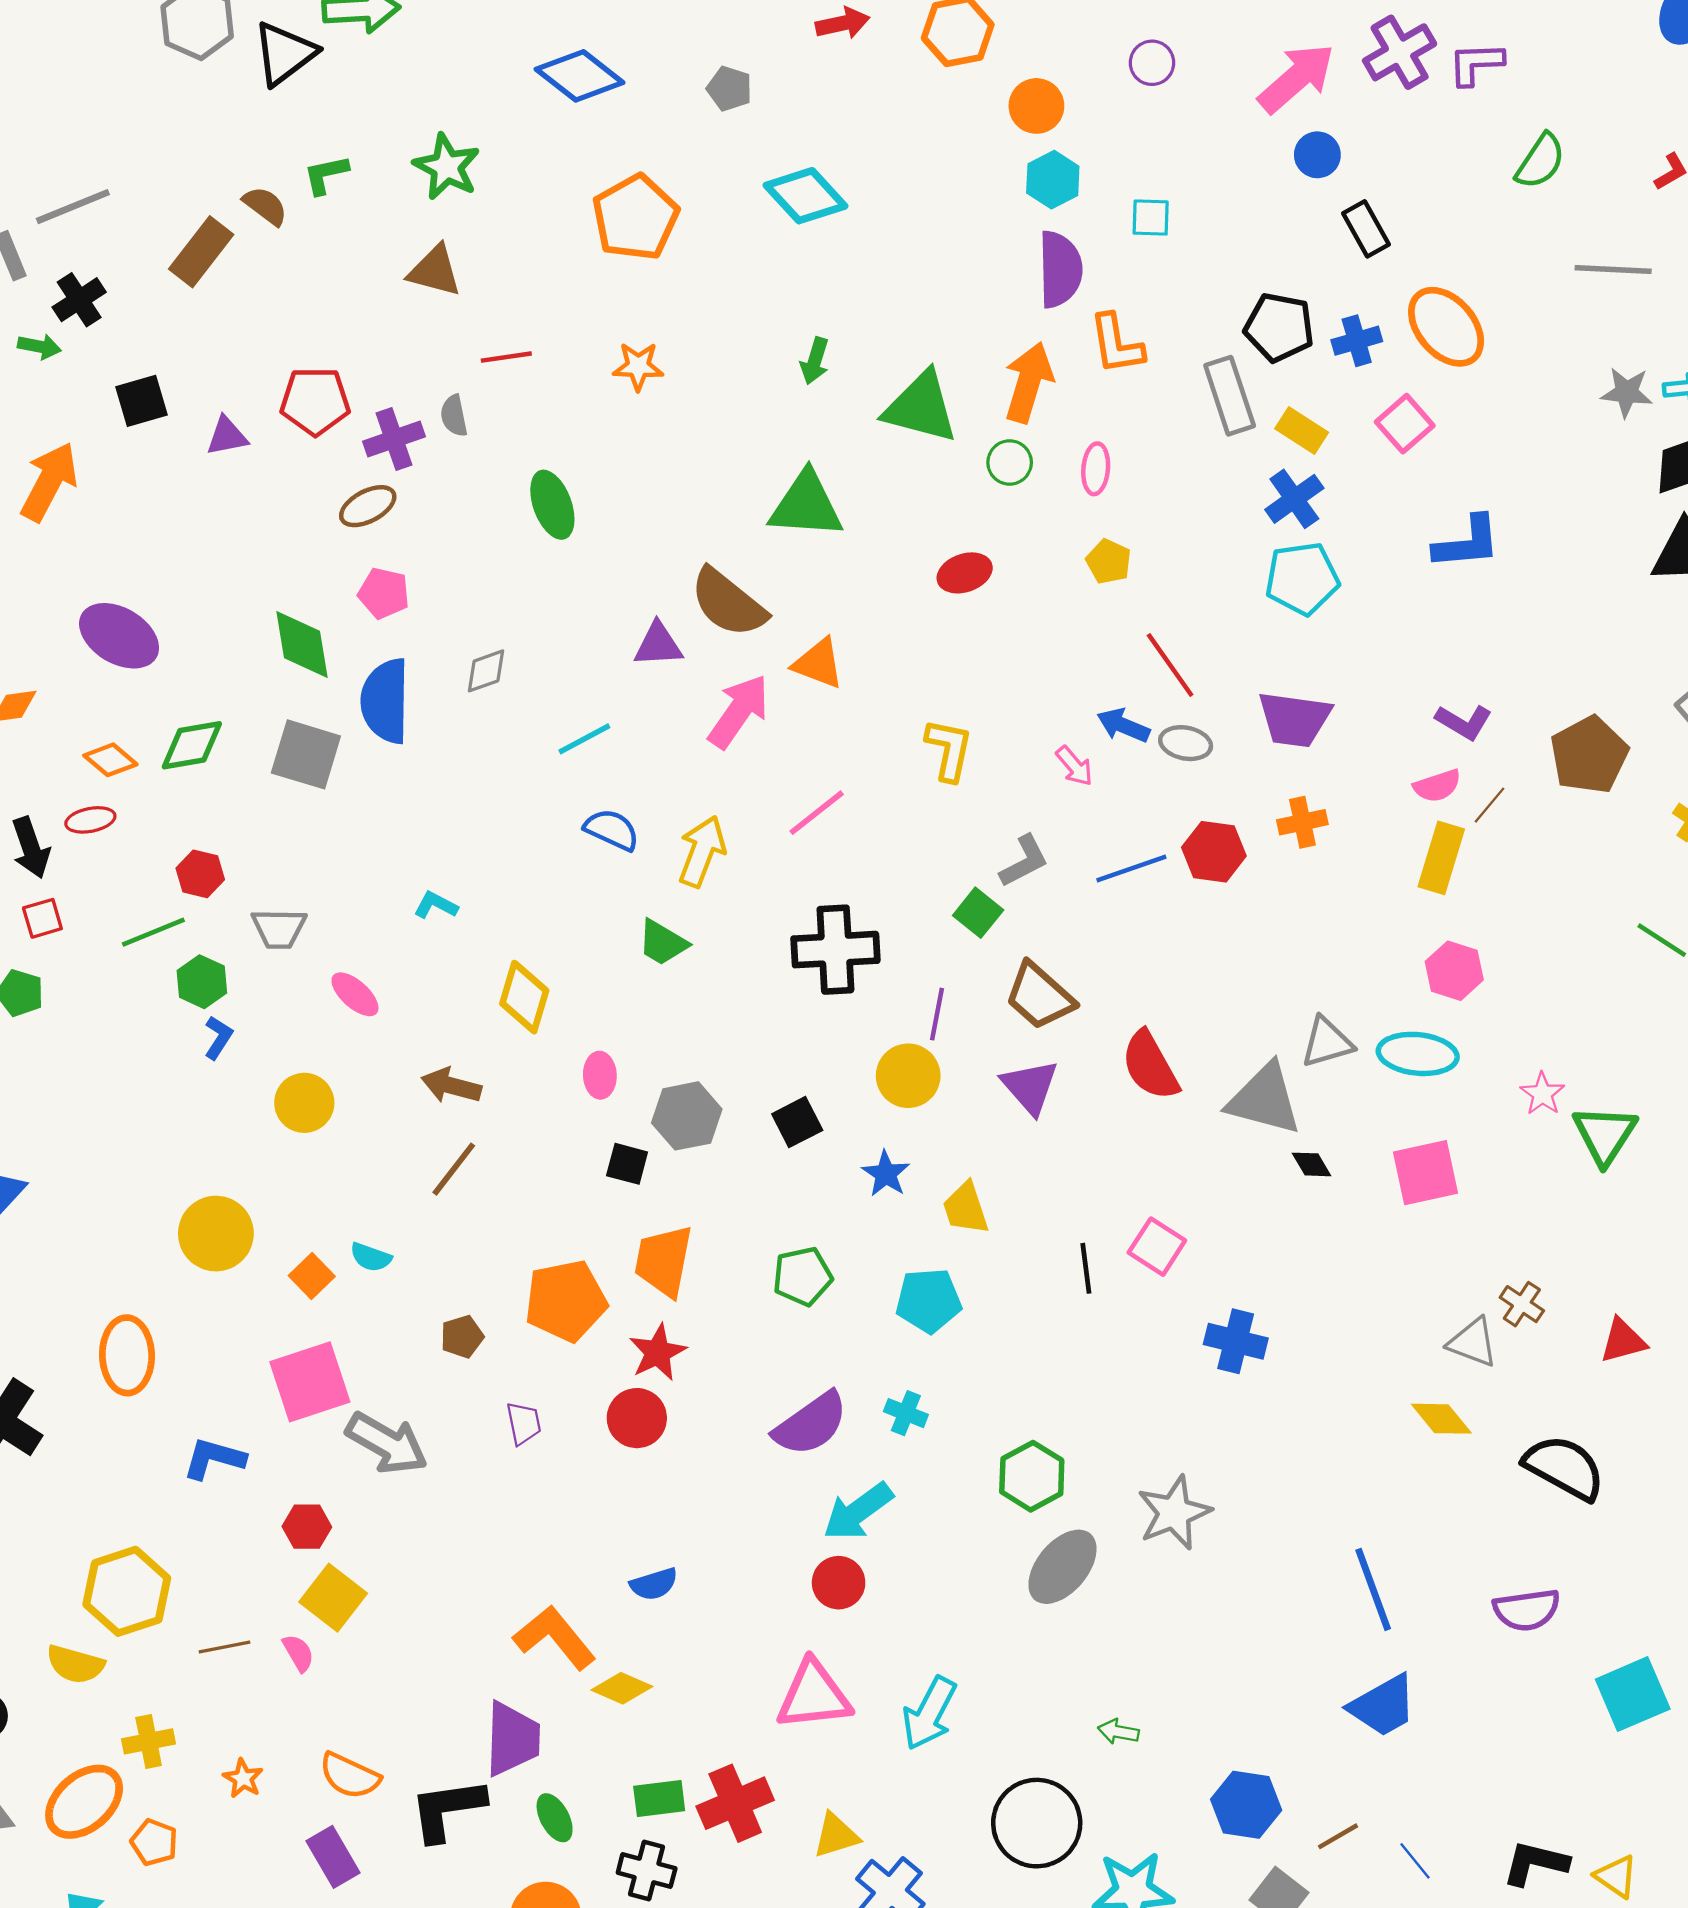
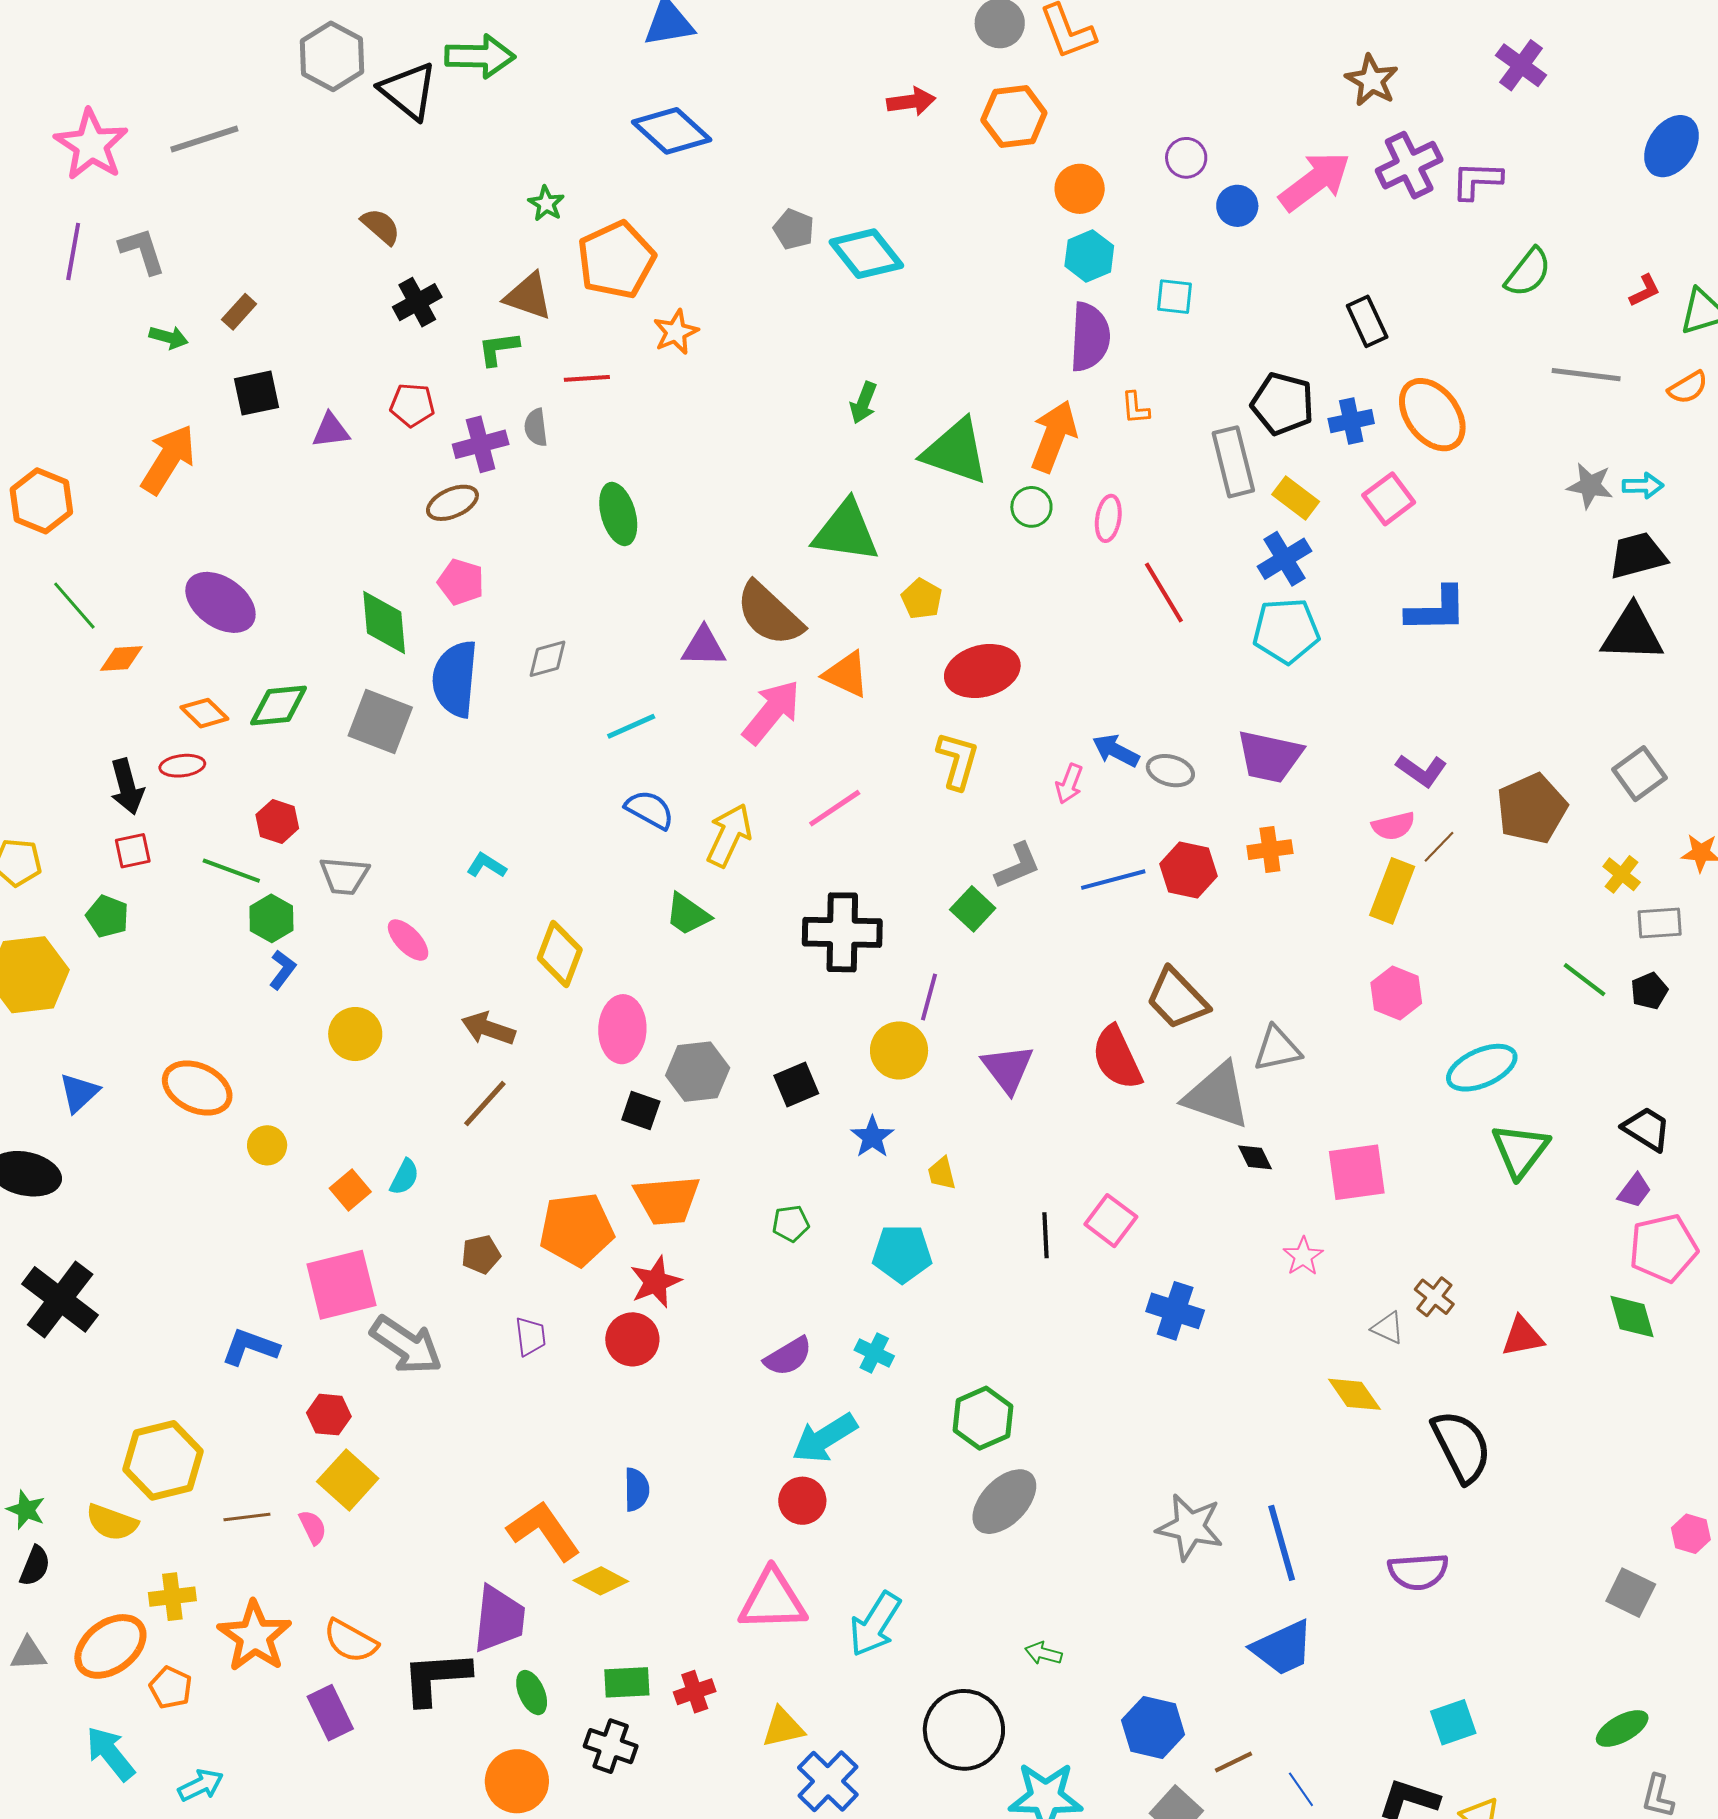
black triangle: (285, 53) -> (408, 91), turned -48
gray pentagon: (729, 89) -> (794, 229), moved
blue circle: (1317, 155) -> (1237, 206), moved
green star: (447, 167) -> (546, 204), size x0.6
green L-shape: (326, 175) -> (498, 349), moved
gray line: (73, 207) -> (204, 139), moved
orange pentagon: (635, 217) -> (616, 260), moved
brown rectangle: (201, 252) -> (239, 312), moved, size x0.6
black cross: (79, 300) -> (417, 302), moved
orange L-shape: (1117, 344) -> (1135, 408), size x0.6
orange star: (638, 366) -> (676, 332), moved, turned -30
red pentagon: (315, 401) -> (412, 405), size x0.7
yellow pentagon: (1109, 562) -> (922, 599), moved
red ellipse: (965, 573) -> (982, 671), moved, size x1.5
red line: (1170, 665) -> (1164, 592), moved
pink arrow: (1074, 766) -> (1069, 784), turned 57
green line: (153, 932) -> (231, 871), turned 38
brown trapezoid: (1039, 996) -> (1177, 999), moved
cyan ellipse: (1418, 1054) -> (1482, 1068), moved, turned -34
pink ellipse: (600, 1075) -> (622, 1029), size x1.6
pink star: (1542, 1094) -> (1303, 1256), moved
yellow trapezoid: (966, 1208) -> (942, 1173), size x0.7
yellow circle: (216, 1234) -> (267, 1145), size x0.6
cyan semicircle: (371, 1257) -> (404, 1177), turned -87
orange trapezoid: (664, 1261) -> (667, 1200), turned -110
green pentagon: (803, 1276) -> (791, 1223), size x0.7
gray triangle: (1473, 1342) -> (1388, 1328), size x0.7
orange ellipse: (127, 1355) -> (197, 1088), moved, turned -68
purple semicircle: (811, 1424) -> (788, 1356), size x0.7
black semicircle: (1564, 1468) -> (1462, 1446), turned 30
gray star: (1174, 1513) -> (1190, 1527), moved, turned 30
blue semicircle: (654, 1584) -> (637, 1490), turned -78
cyan square: (1633, 1694) -> (1453, 1722), moved, size x0.7
orange star: (243, 1778) -> (255, 1636), size x2.0
red cross: (735, 1803) -> (695, 1692), size x0.6

